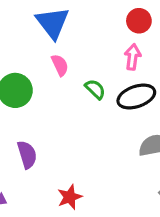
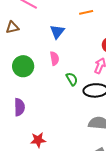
blue triangle: (53, 23) -> (57, 32), size x0.7

